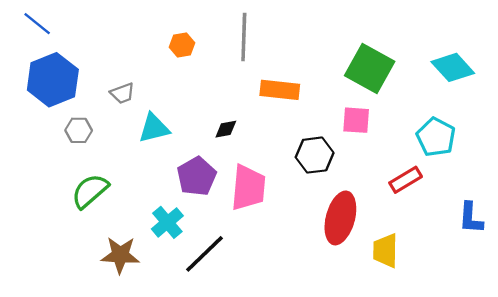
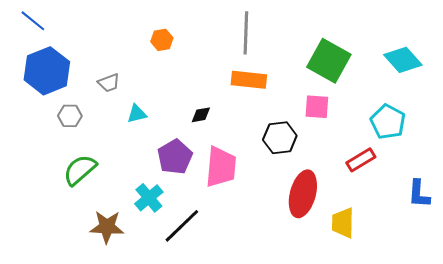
gray line: (244, 37) -> (246, 33), moved
cyan triangle: (154, 128) -> (137, 114), size x0.7

